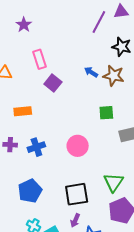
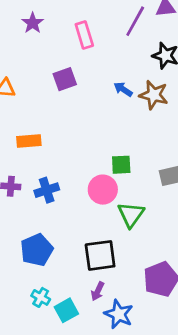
pink rectangle: (39, 59) -> (84, 35), moved
purple square: (53, 83) -> (65, 79), moved, turned 30
green square: (106, 113) -> (121, 165), moved
green triangle: (113, 182) -> (131, 215), moved

